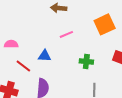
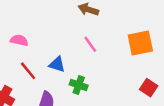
pink line: (66, 34) -> (90, 44), turned 64
green cross: (86, 61) -> (79, 85), moved

